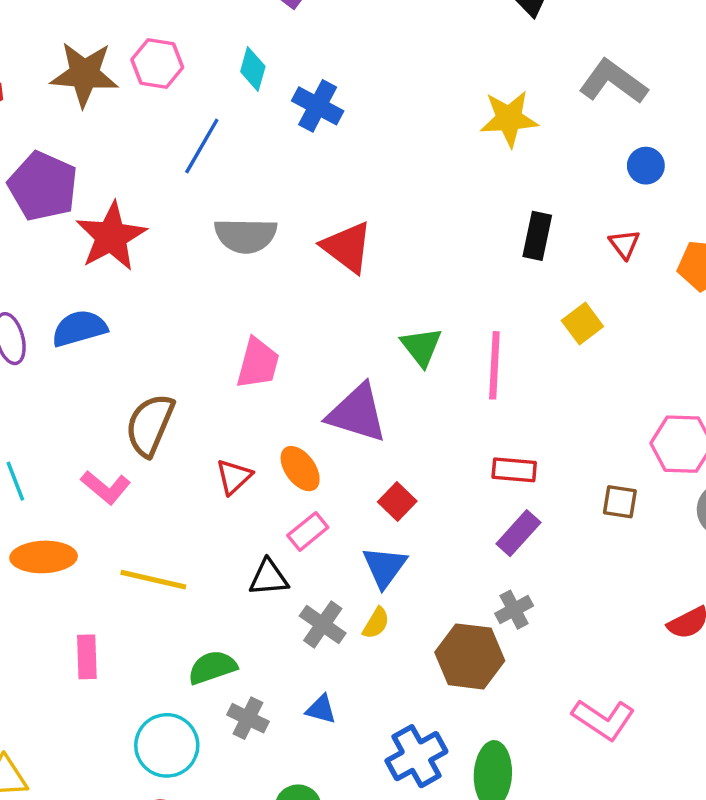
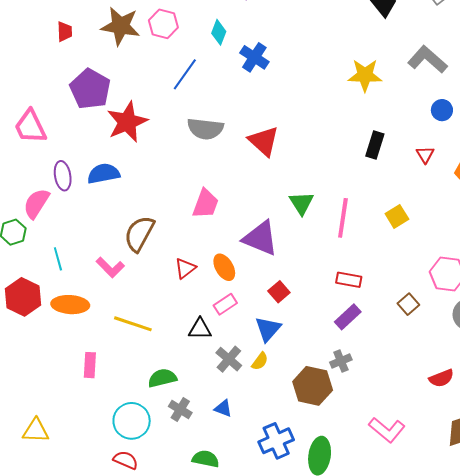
yellow square: (582, 323) -> (397, 216), moved
brown square: (620, 502) -> (408, 304), turned 35

